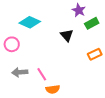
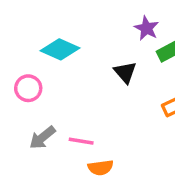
gray arrow: (20, 72) -> (42, 138), turned -35
pink line: (42, 74) -> (81, 141), turned -48

